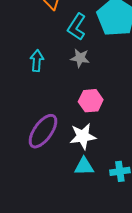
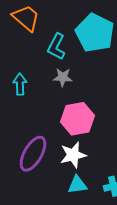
pink hexagon: (91, 101) -> (78, 119), size x1.4

